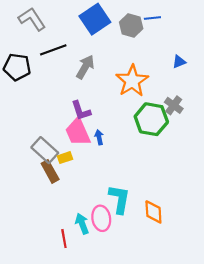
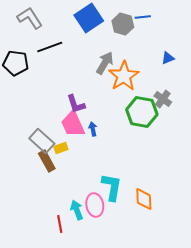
gray arrow: (85, 67) -> (105, 63), moved

